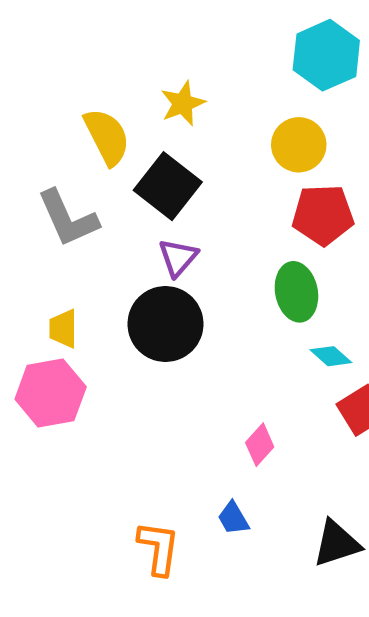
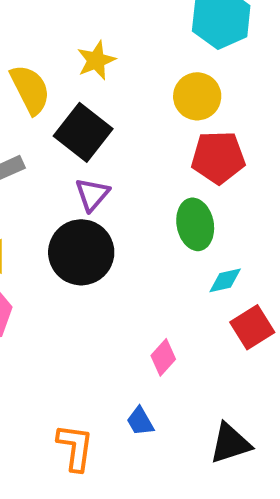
cyan diamond: (331, 356) -> (225, 280), turned -54

